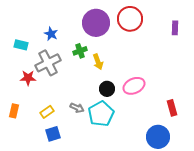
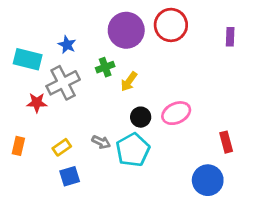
cyan rectangle: (21, 45) -> (28, 59), size x1.5
yellow arrow: (98, 62) -> (129, 82), turned 56

